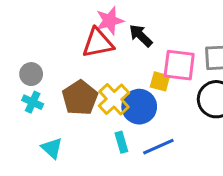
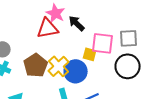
pink star: (110, 21) -> (56, 13), turned -30

